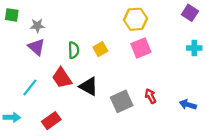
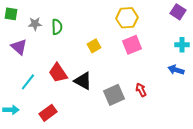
purple triangle: (36, 47) -> (19, 47), moved
green semicircle: (74, 50) -> (57, 27), moved
blue arrow: (188, 105) -> (176, 70), moved

